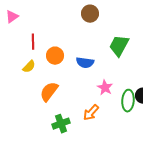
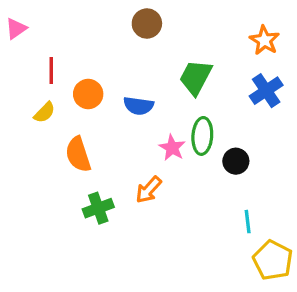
orange semicircle: (49, 92) -> (78, 154), turned -55
green ellipse: (128, 101) -> (202, 136), moved

